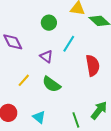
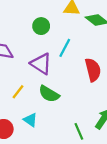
purple triangle: (46, 57) -> (41, 64), size x1.5
cyan triangle: (39, 117) -> (30, 120), moved

